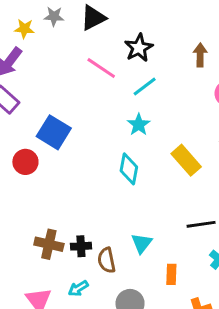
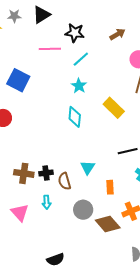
black star: (139, 48) -> (75, 33), turned -30
brown arrow: (200, 55) -> (117, 34), turned 63
pink line: (101, 68) -> (50, 49), turned -30
blue square: (54, 132) -> (18, 80), moved
cyan arrow: (78, 288) -> (47, 202), turned -56

